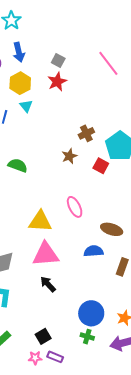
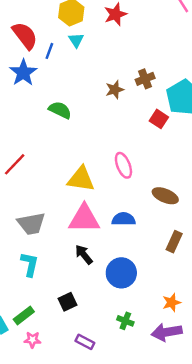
brown star: (69, 156) -> (115, 90), moved
blue semicircle: (94, 251) -> (124, 219), moved
blue circle: (91, 313) -> (121, 273), moved
black square: (43, 336) -> (68, 302), moved
pink star: (35, 358) -> (32, 340), moved

